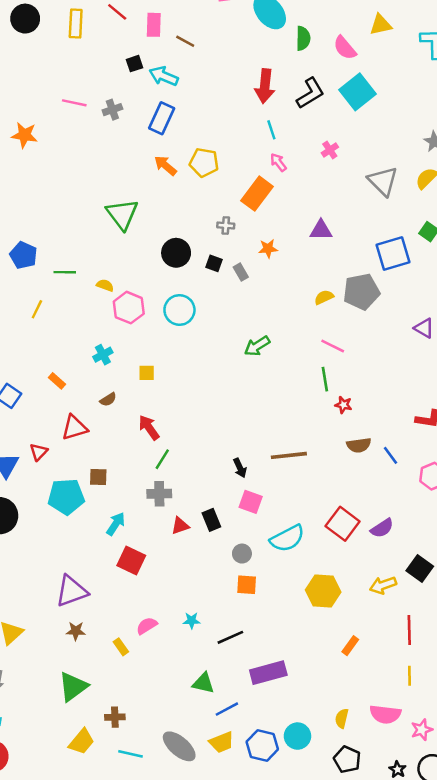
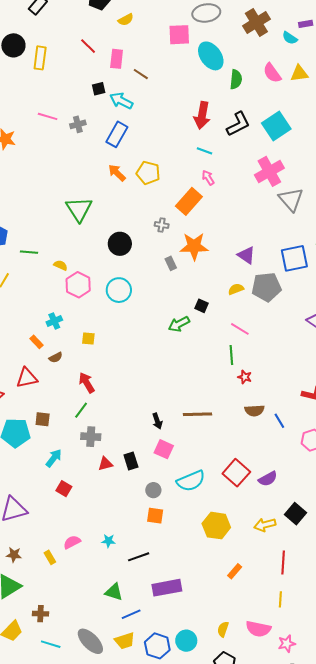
yellow rectangle: (76, 24) -> (40, 58), moved
pink semicircle: (345, 48) -> (272, 73), moved
cyan line: (271, 130) -> (204, 151), turned -56
pink cross: (330, 150) -> (269, 171), moved, size x2.0
purple triangle: (321, 230) -> (246, 255), moved, turned 30
orange star: (268, 249) -> (194, 246), size x1.8
black square: (214, 263) -> (202, 306), moved
orange rectangle: (57, 381) -> (36, 342), moved
green line: (162, 459) -> (81, 410), moved
red square: (131, 561) -> (64, 489), size x0.7
brown star: (76, 631) -> (14, 555), moved

